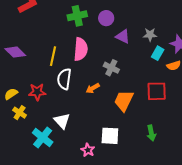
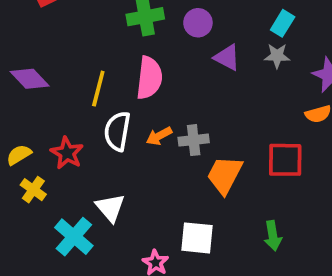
cyan rectangle: (158, 53) -> (283, 23), moved
gray cross: (111, 68) -> (194, 140), moved, turned -35
orange arrow: (93, 88) -> (159, 136), moved
red star: (37, 92) -> (67, 153), turned 30

